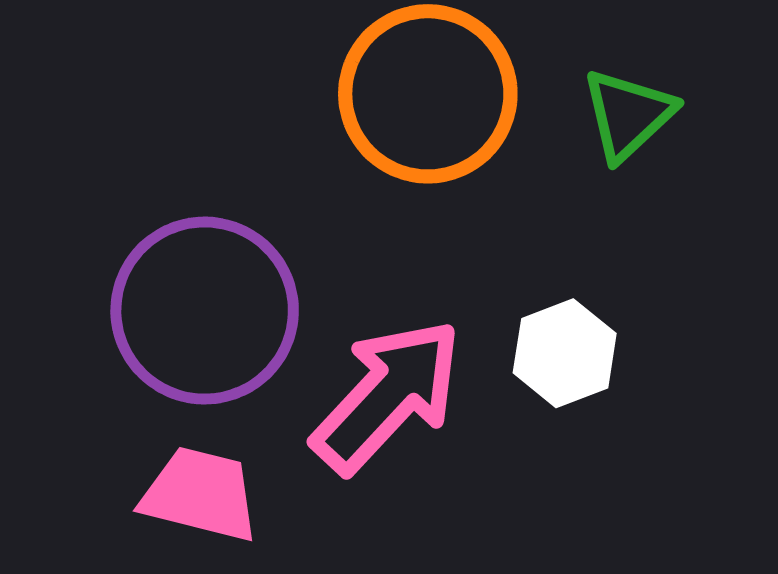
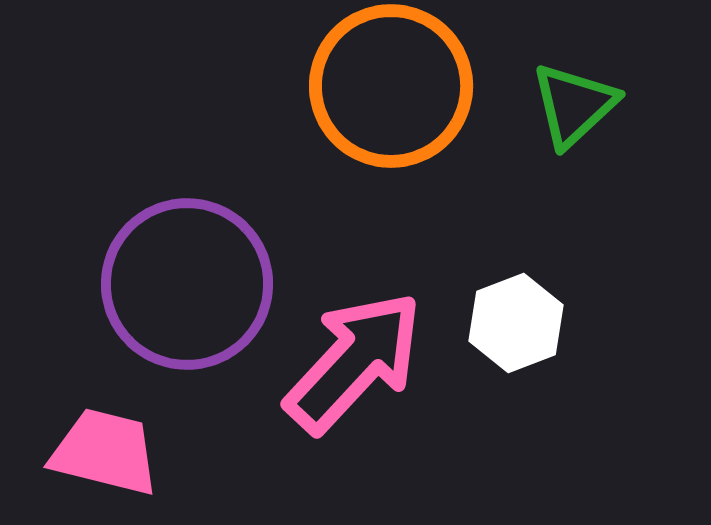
pink trapezoid: (200, 494) -> (105, 452), moved

